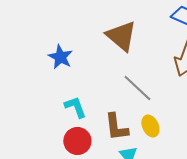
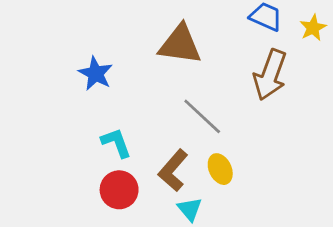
brown triangle: (121, 36) -> (180, 44), turned -32
brown L-shape: (116, 127) -> (173, 170), turned 48

